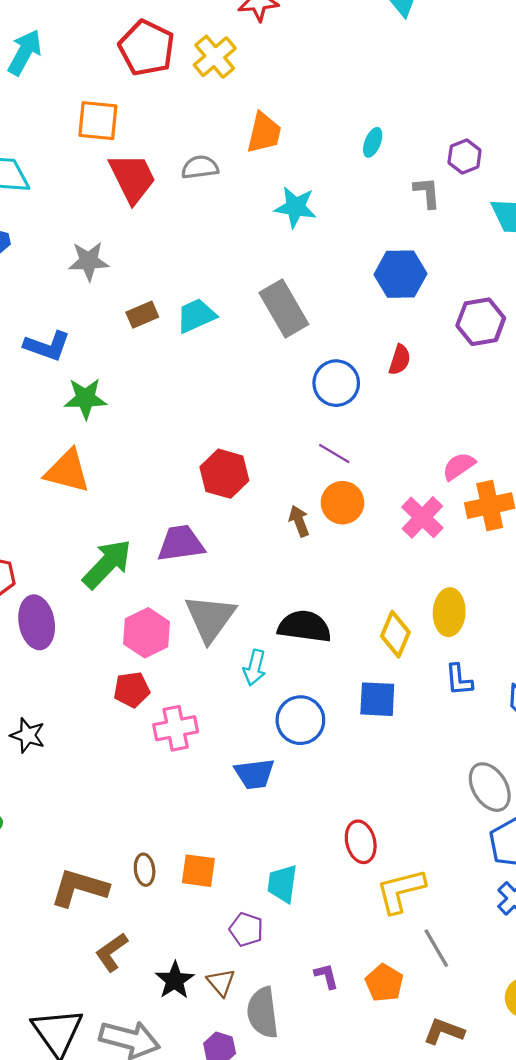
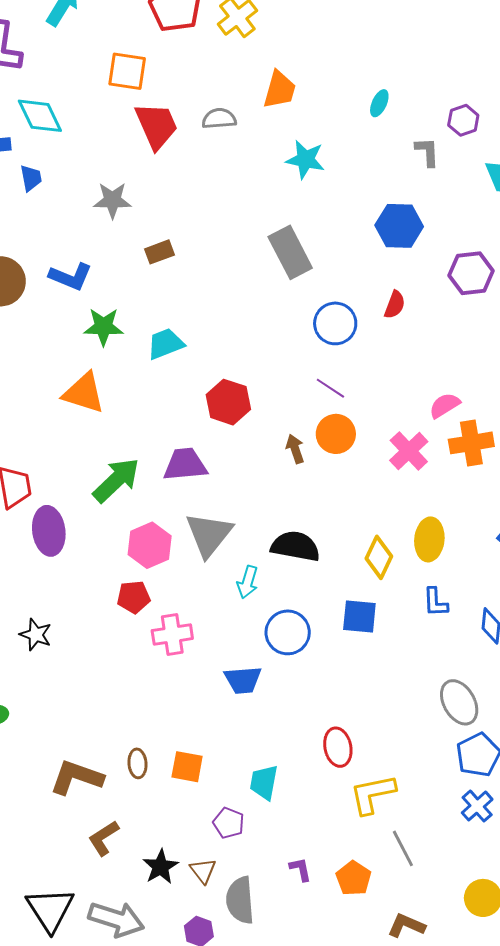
cyan trapezoid: (196, 316) -> (165, 344), moved

